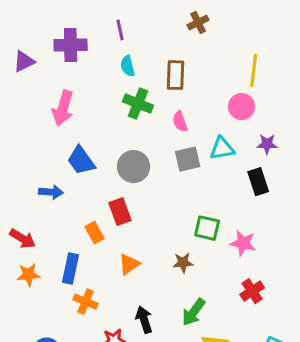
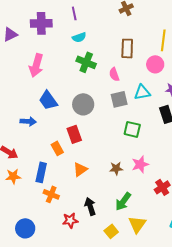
cyan semicircle: (128, 66) -> (79, 37), turned -96
brown rectangle: (176, 75) -> (127, 48), moved
green square: (207, 228) -> (132, 129), moved
pink star: (243, 243) -> (140, 164), moved, turned -30

